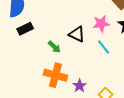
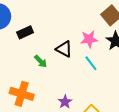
black rectangle: (25, 29) -> (25, 32), moved
orange cross: (55, 75) -> (22, 94), moved

